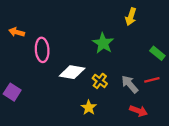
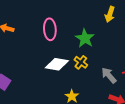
pink ellipse: (42, 50) -> (50, 29), moved
yellow cross: (100, 81) -> (81, 62), moved

